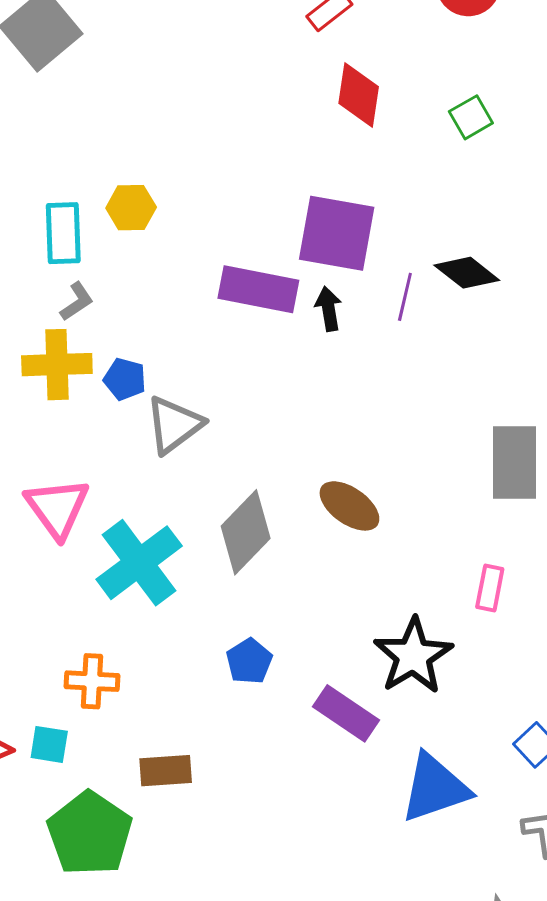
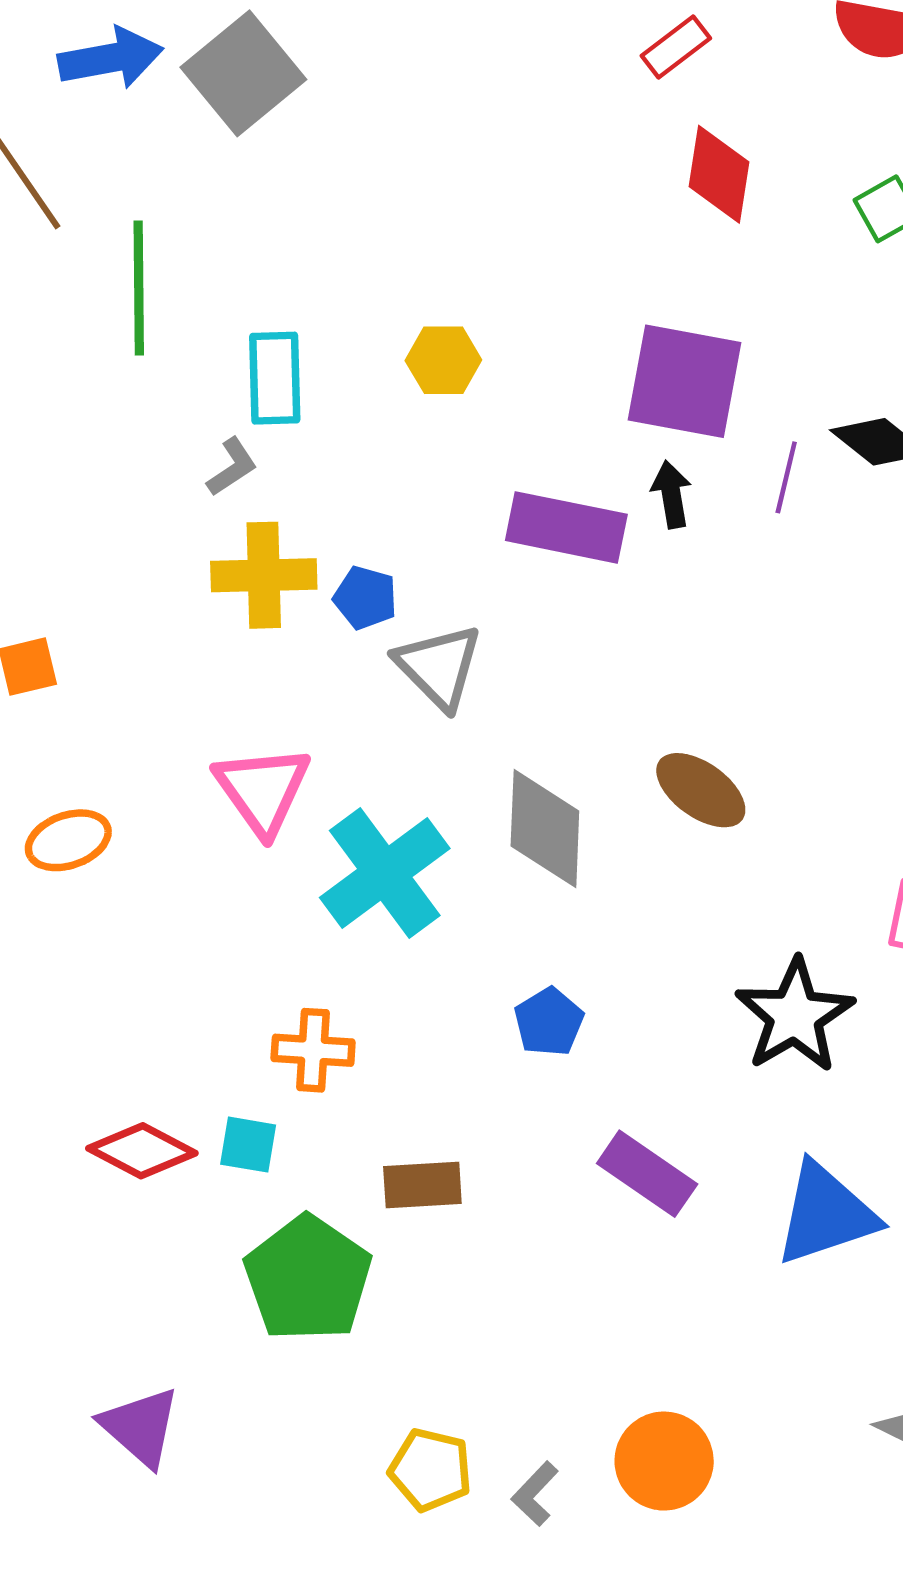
yellow hexagon: (131, 208) -> (443, 360), moved
purple rectangle: (258, 289) -> (566, 527), moved
gray L-shape: (77, 301) -> (232, 467), moved
gray triangle: (174, 425) -> (439, 667), turned -38
gray diamond: (246, 532) -> (545, 829), turned -42
purple rectangle: (346, 713) -> (647, 1174), moved

